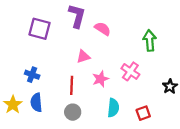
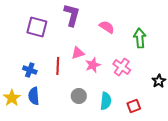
pink semicircle: (103, 29) -> (107, 27), moved
pink star: (100, 79) -> (93, 65), moved
red line: (72, 85) -> (58, 66), moved
gray circle: (73, 112) -> (79, 96), moved

